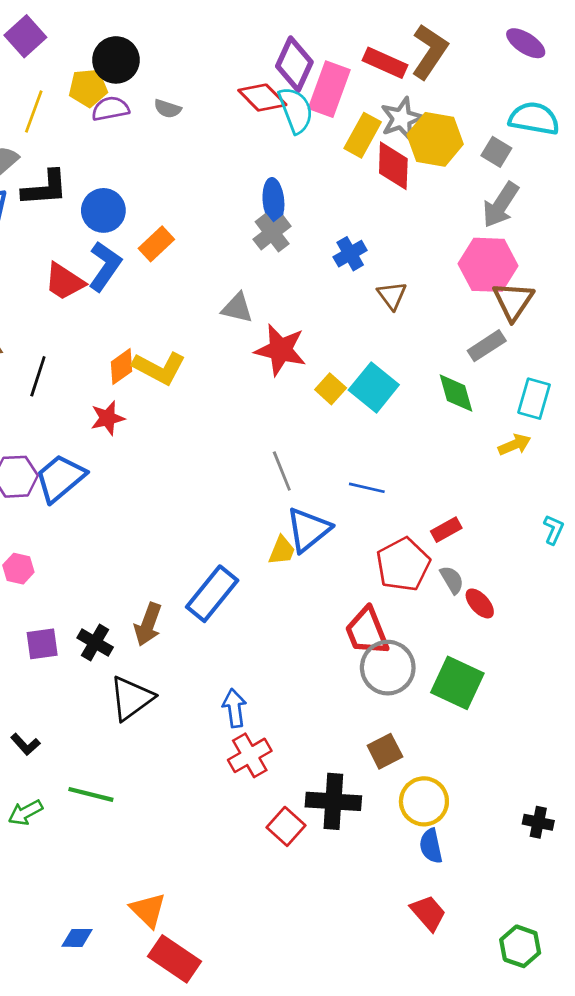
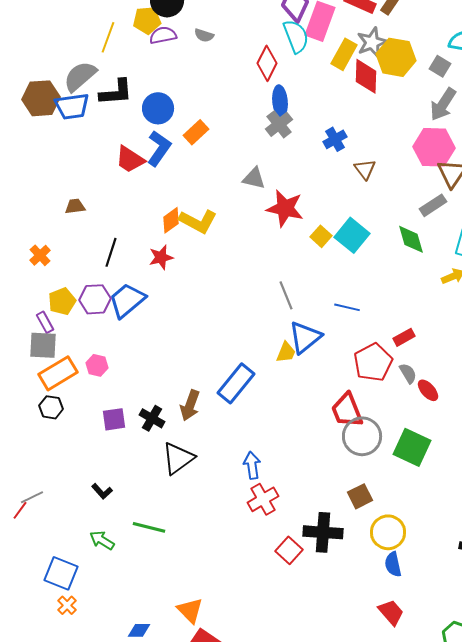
red diamond: (262, 98) -> (267, 63), moved, turned 72
black line: (38, 376) -> (111, 252), moved
green arrow: (25, 813) -> (102, 540), turned 60

